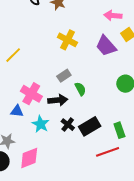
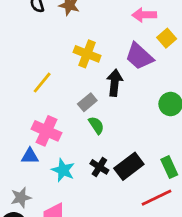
yellow line: (13, 55) -> (42, 83), moved
green semicircle: (80, 89) -> (96, 125), moved
black arrow: (58, 100) -> (115, 83), moved, turned -72

